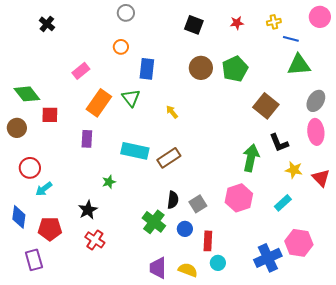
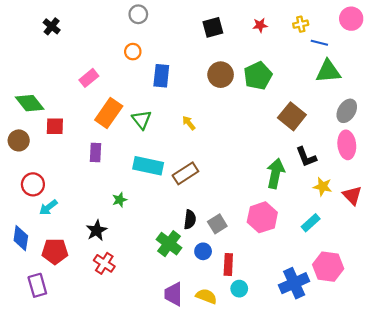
black square: (194, 25) -> (213, 27), turned -36
green triangle: (131, 98) -> (142, 120), moved

